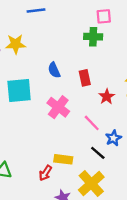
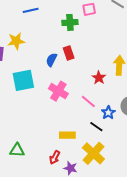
green cross: (93, 37) -> (70, 22), moved
blue semicircle: (54, 70) -> (51, 60), turned 56
red rectangle: (85, 78) -> (69, 53), moved
red arrow: (45, 173) -> (55, 157), moved

